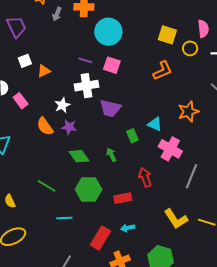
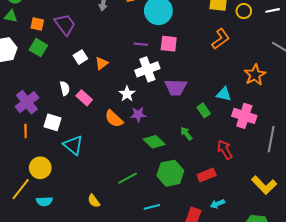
green line: (47, 186) -> (128, 178), turned -48

